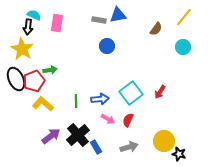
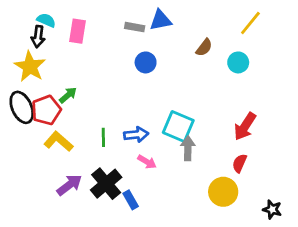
brown semicircle: (156, 29) -> (204, 47), moved
cyan circle: (183, 47) -> (238, 62), moved
green arrow: (50, 70) -> (68, 95), turned -32
red arrow: (160, 92) -> (245, 126), moved, size x1.5
cyan square: (131, 93) -> (178, 126), turned -30
red semicircle: (128, 120) -> (240, 163), moved
gray arrow: (129, 147) -> (188, 148), moved, turned -72
black star: (179, 154) -> (272, 209), moved

